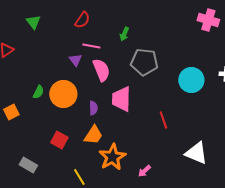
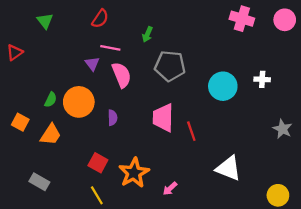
pink trapezoid: (121, 99) -> (163, 118), moved
orange square: (11, 112) -> (20, 122), turned -35
orange trapezoid: (93, 135) -> (51, 135), moved
red square: (59, 140) -> (98, 163), moved

